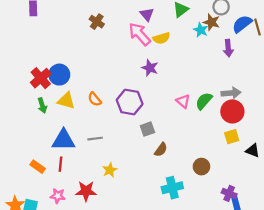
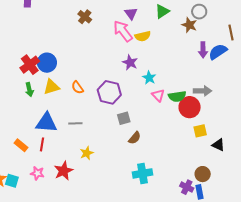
blue semicircle: (242, 24) -> (218, 52), moved
cyan star: (201, 30) -> (149, 78), moved
yellow triangle: (66, 101) -> (51, 87), turned -36
green semicircle: (204, 101) -> (177, 96), turned -144
red circle: (232, 111) -> (190, 107), moved
brown circle: (201, 167) -> (203, 174), moved
red star: (86, 191) -> (64, 171), turned -30
purple cross: (229, 193) -> (187, 187), moved

